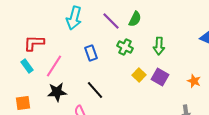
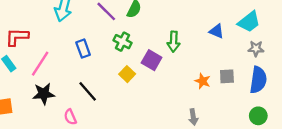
green arrow: (159, 46) -> (174, 42), moved
yellow square: (139, 75) -> (127, 74), moved
purple square: (160, 77) -> (152, 60), moved

